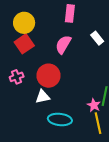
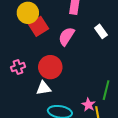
red square: (24, 44) -> (39, 26), moved
pink star: (94, 105) -> (88, 105), moved

